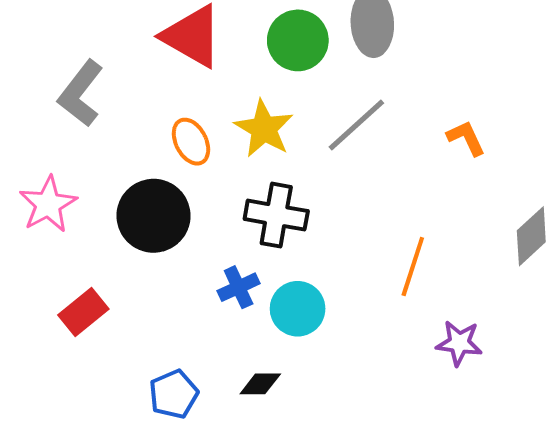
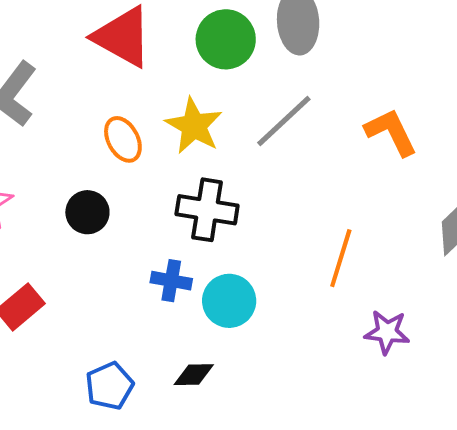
orange L-shape: (466, 138) -> (391, 132), size x1.4
black circle: (154, 216) -> (87, 212), size x0.6
blue cross: (239, 287) -> (171, 281), turned 36

